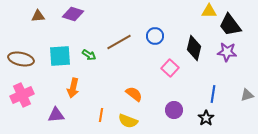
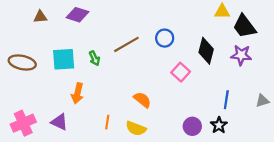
green arrow: (89, 55) -> (94, 58), turned 32
pink cross: (22, 95) -> (23, 123), moved
purple circle: (174, 110) -> (192, 126), moved
purple triangle: (56, 115) -> (59, 122), turned 30

